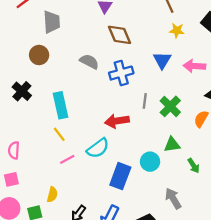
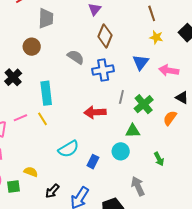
brown diamond: (119, 35) -> (105, 36), turned 40
green triangle: (172, 145) -> (133, 131), moved
cyan semicircle: (98, 148) -> (68, 149), moved
pink line: (67, 159) -> (20, 118), moved
blue rectangle: (120, 176) -> (93, 162), size x0.6
yellow semicircle: (52, 195) -> (31, 172), turned -88

